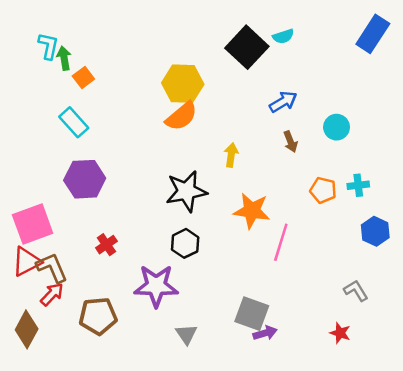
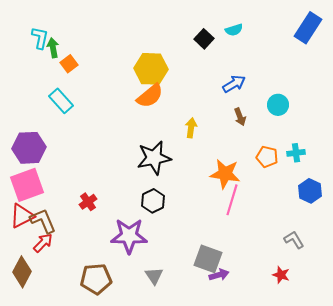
black square: (247, 47) -> (204, 39), size x0.6
purple hexagon: (85, 179) -> (29, 148), moved
orange star: (252, 211) -> (225, 174), moved
brown pentagon: (98, 316) -> (96, 279), moved

